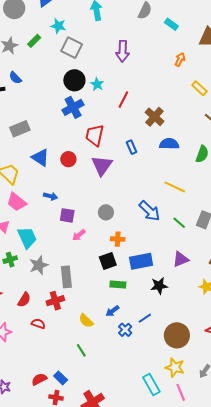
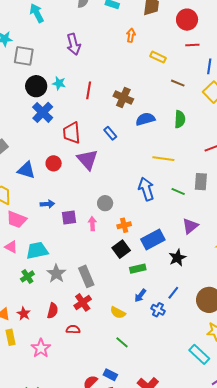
blue arrow: (149, 211) -> (146, 189), turned -135
pink arrow: (79, 235) -> (92, 224), moved, turned 144
cyan trapezoid: (27, 238) -> (37, 250), turned -60

